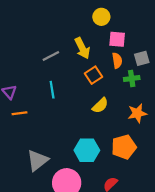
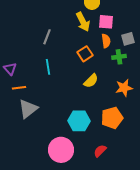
yellow arrow: (82, 48) -> (83, 22), moved
gray line: (51, 56) -> (47, 37), turned -42
gray triangle: (37, 160) -> (28, 109), moved

